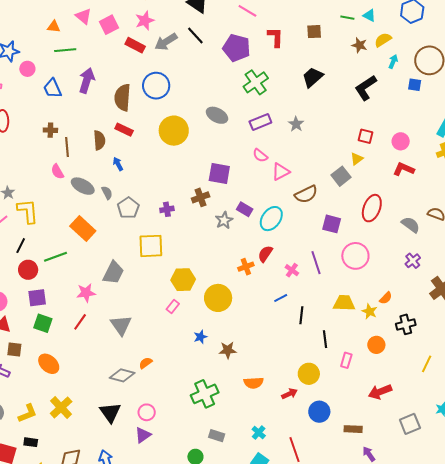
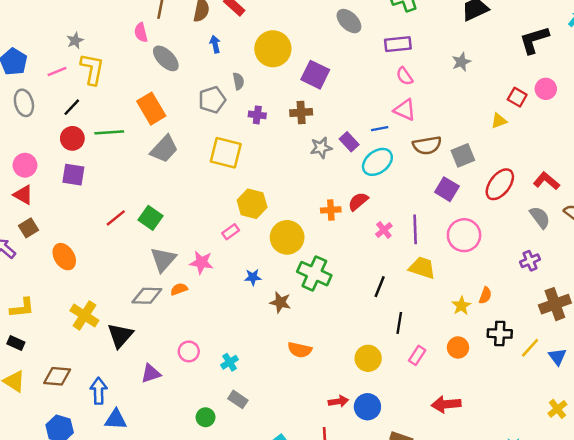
gray star: (296, 124) -> (461, 62), moved
yellow circle: (174, 131) -> (273, 49), moved
pink circle: (401, 141) -> (546, 89), moved
pink semicircle: (260, 155) -> (405, 76), moved
red L-shape: (404, 169) -> (546, 181), moved
pink triangle: (281, 172) -> (405, 110), turned 36
purple square: (219, 173) -> (315, 75), moved
gray square: (341, 176) -> (463, 155), moved
gray semicircle: (107, 193) -> (238, 81), moved
gray trapezoid: (113, 273) -> (164, 149), moved
pink star: (86, 293) -> (201, 262), moved
blue line: (281, 298) -> (380, 129), moved
orange semicircle: (386, 298) -> (485, 295), turned -40
yellow trapezoid: (344, 303) -> (422, 268), moved
green square: (43, 323) -> (151, 218), moved
gray triangle: (121, 325) -> (163, 260), moved
brown square: (14, 350) -> (29, 228), turned 35
yellow line: (427, 364) -> (530, 348), moved
gray diamond: (122, 375) -> (147, 296), turned -30
green cross: (205, 394) -> (314, 274), moved, turned 32
red arrow: (289, 394) -> (338, 401), moved
yellow cross: (61, 407) -> (84, 315), moved, turned -30
pink circle: (147, 412) -> (189, 351), moved
cyan cross: (259, 433) -> (230, 362), moved

